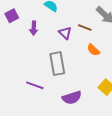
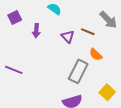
gray rectangle: (57, 64) -> (78, 71), moved, turned 35
purple line: (35, 85) -> (14, 70), moved

